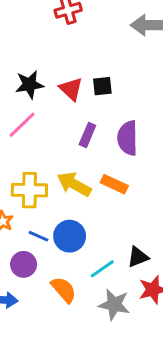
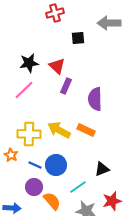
black square: (102, 86) -> (78, 38), moved
purple rectangle: (87, 135) -> (66, 86), moved
black triangle: (138, 257) -> (102, 169), moved
purple circle: (24, 264) -> (34, 187), moved

